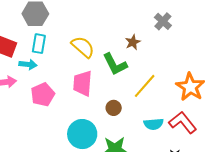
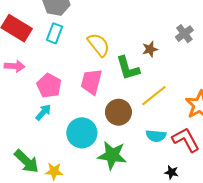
cyan arrow: (28, 64) -> (43, 112), moved, turned -66
pink pentagon: (43, 95) -> (49, 86), turned -30
brown circle: (114, 108) -> (118, 112), size x1.6

